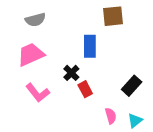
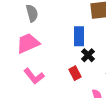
gray semicircle: (35, 20) -> (32, 13), turned -90
black cross: (71, 73) -> (88, 55), moved

